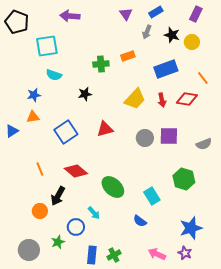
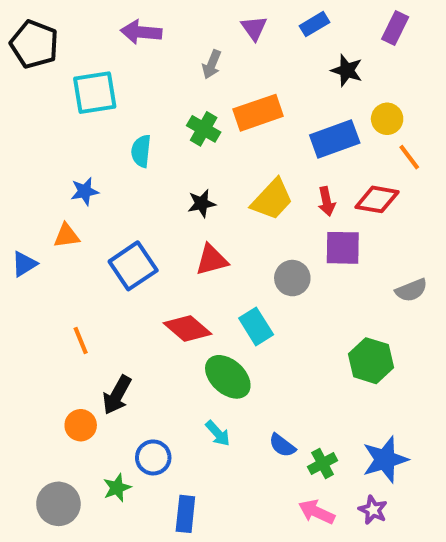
gray arrow: (147, 32) -> (212, 64), moved
yellow circle: (192, 42) -> (387, 119), moved
orange rectangle: (128, 56) -> (258, 113), size x1.6
green cross: (101, 64) -> (204, 129), turned 35
cyan semicircle: (54, 75) -> (141, 151), moved, turned 77
black star: (85, 94) -> (202, 203), moved
blue star: (34, 95) -> (85, 191), moved
purple square: (169, 136) -> (343, 248), moved
red diamond: (76, 171) -> (187, 328), moved
cyan rectangle: (152, 196) -> (256, 326), moved
cyan arrow: (94, 213) -> (218, 433), moved
green cross: (114, 255) -> (323, 464), moved

